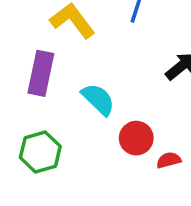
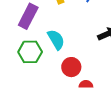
green hexagon: (40, 152) -> (30, 52), moved

